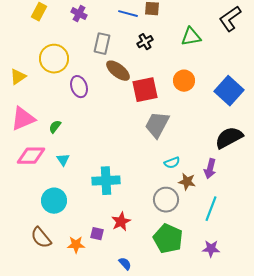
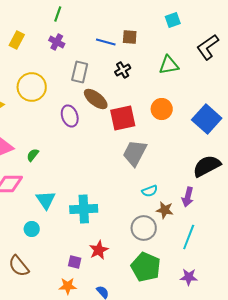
purple ellipse: (79, 87) -> (70, 116), moved
cyan triangle: (63, 160) -> (46, 200), moved, size x1.5
cyan circle: (54, 201) -> (32, 229), size x0.6
orange star: (76, 245) -> (68, 286), moved

